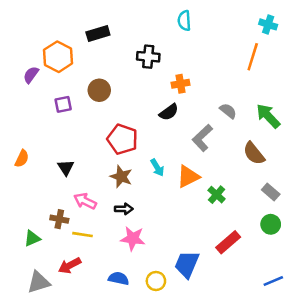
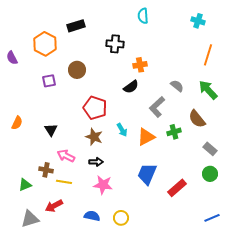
cyan cross: (268, 24) -> (198, 21), moved
orange line: (253, 57) -> (208, 55), moved
purple semicircle: (31, 75) -> (12, 58), moved, turned -64
green cross: (217, 195) -> (174, 132), moved, turned 32
blue trapezoid: (187, 264) -> (147, 174), moved

